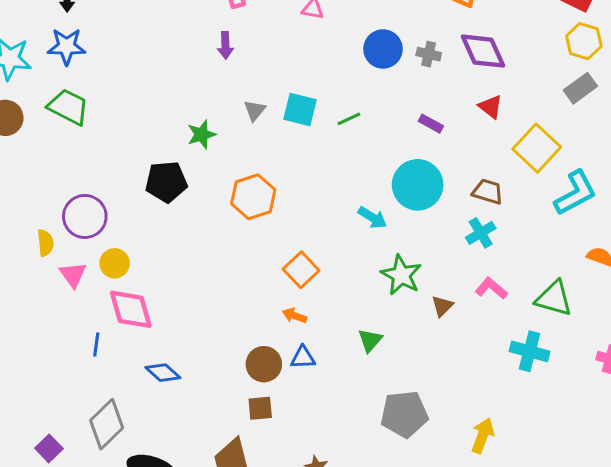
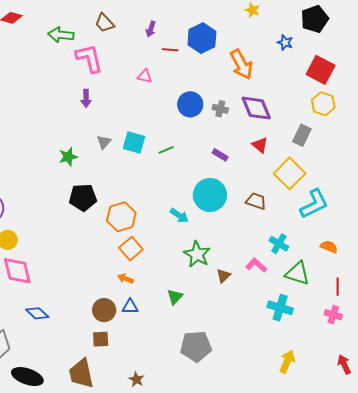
gray rectangle: (580, 88) -> (302, 135), moved, turned -30
black pentagon: (166, 182) -> (83, 197), moved
orange hexagon: (253, 197) -> (121, 217), moved
cyan cross: (481, 233) -> (279, 244), moved, turned -30
yellow arrow: (483, 436) -> (287, 362), moved

